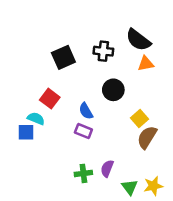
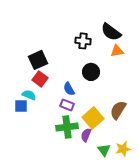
black square: (63, 57) -> (38, 60), moved
yellow square: (140, 119) -> (93, 118), moved, size x1.5
green cross: (83, 173) -> (67, 127), moved, size x1.5

